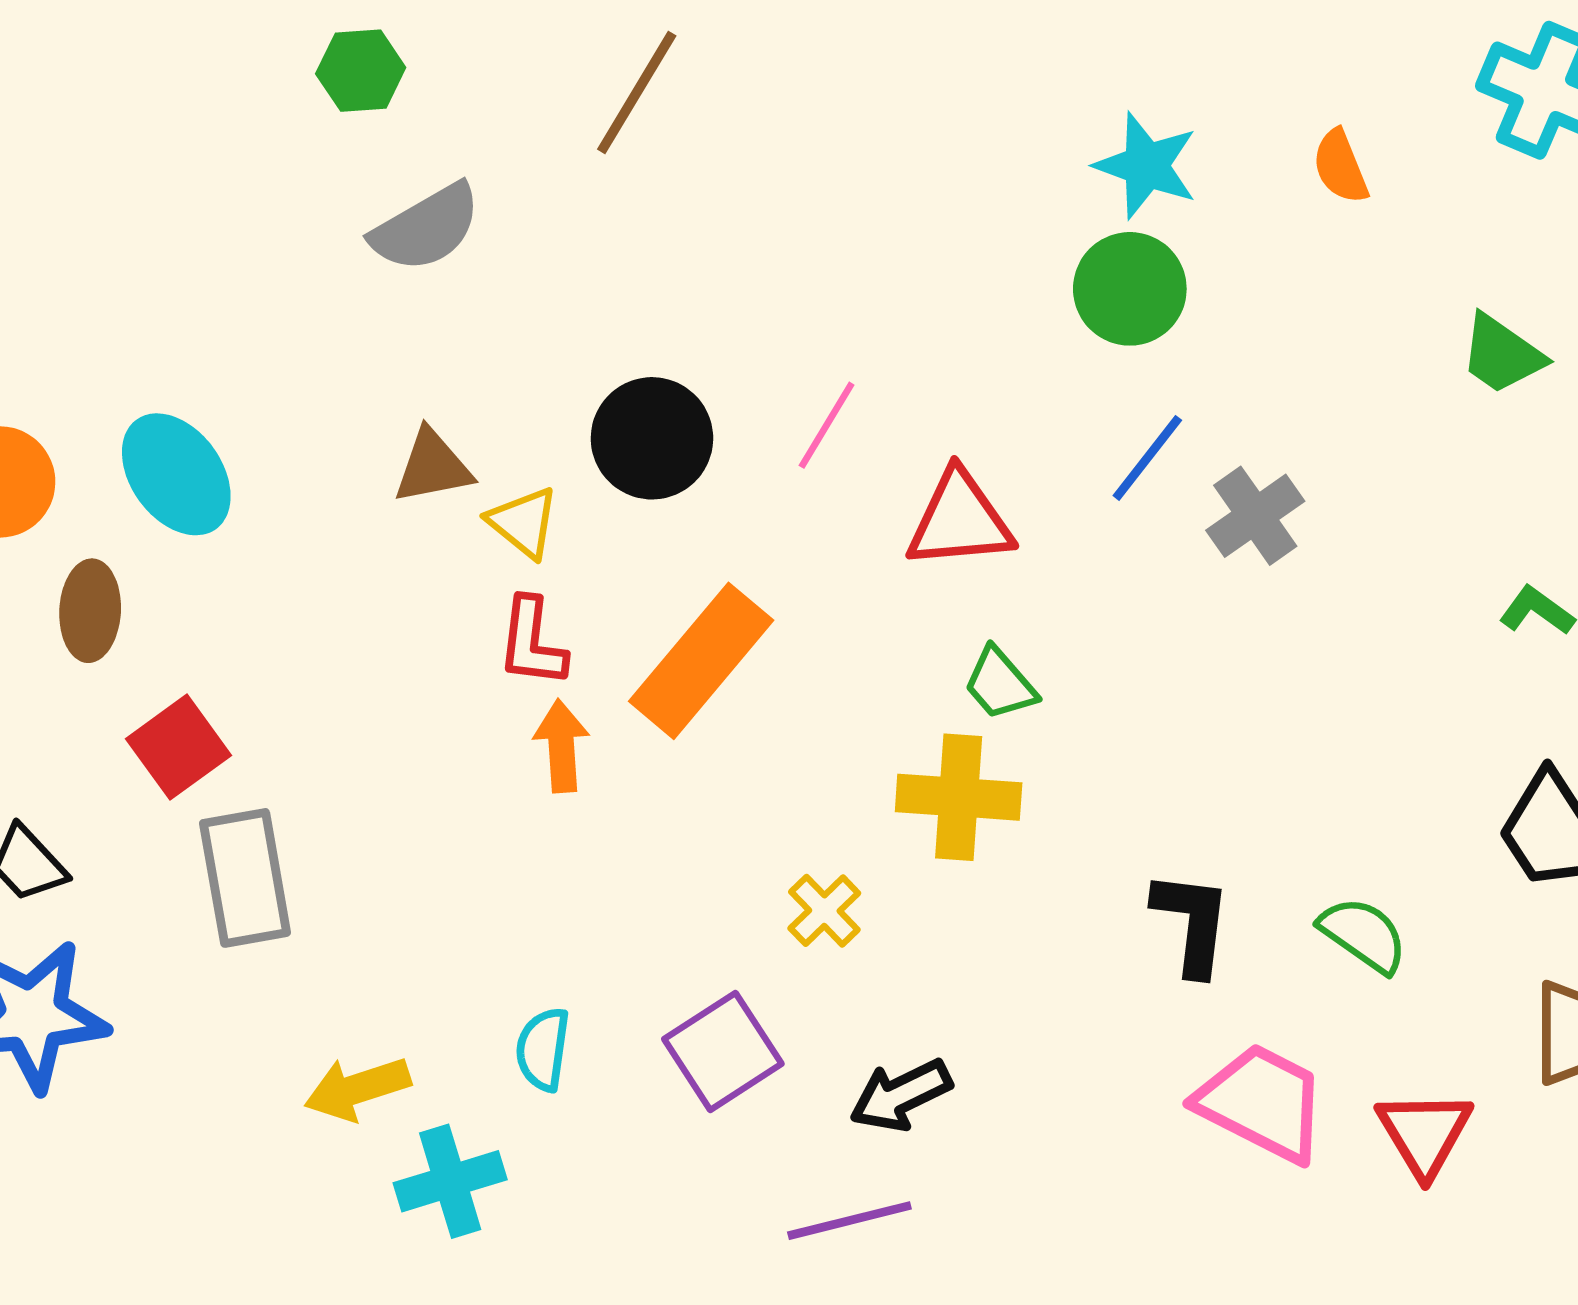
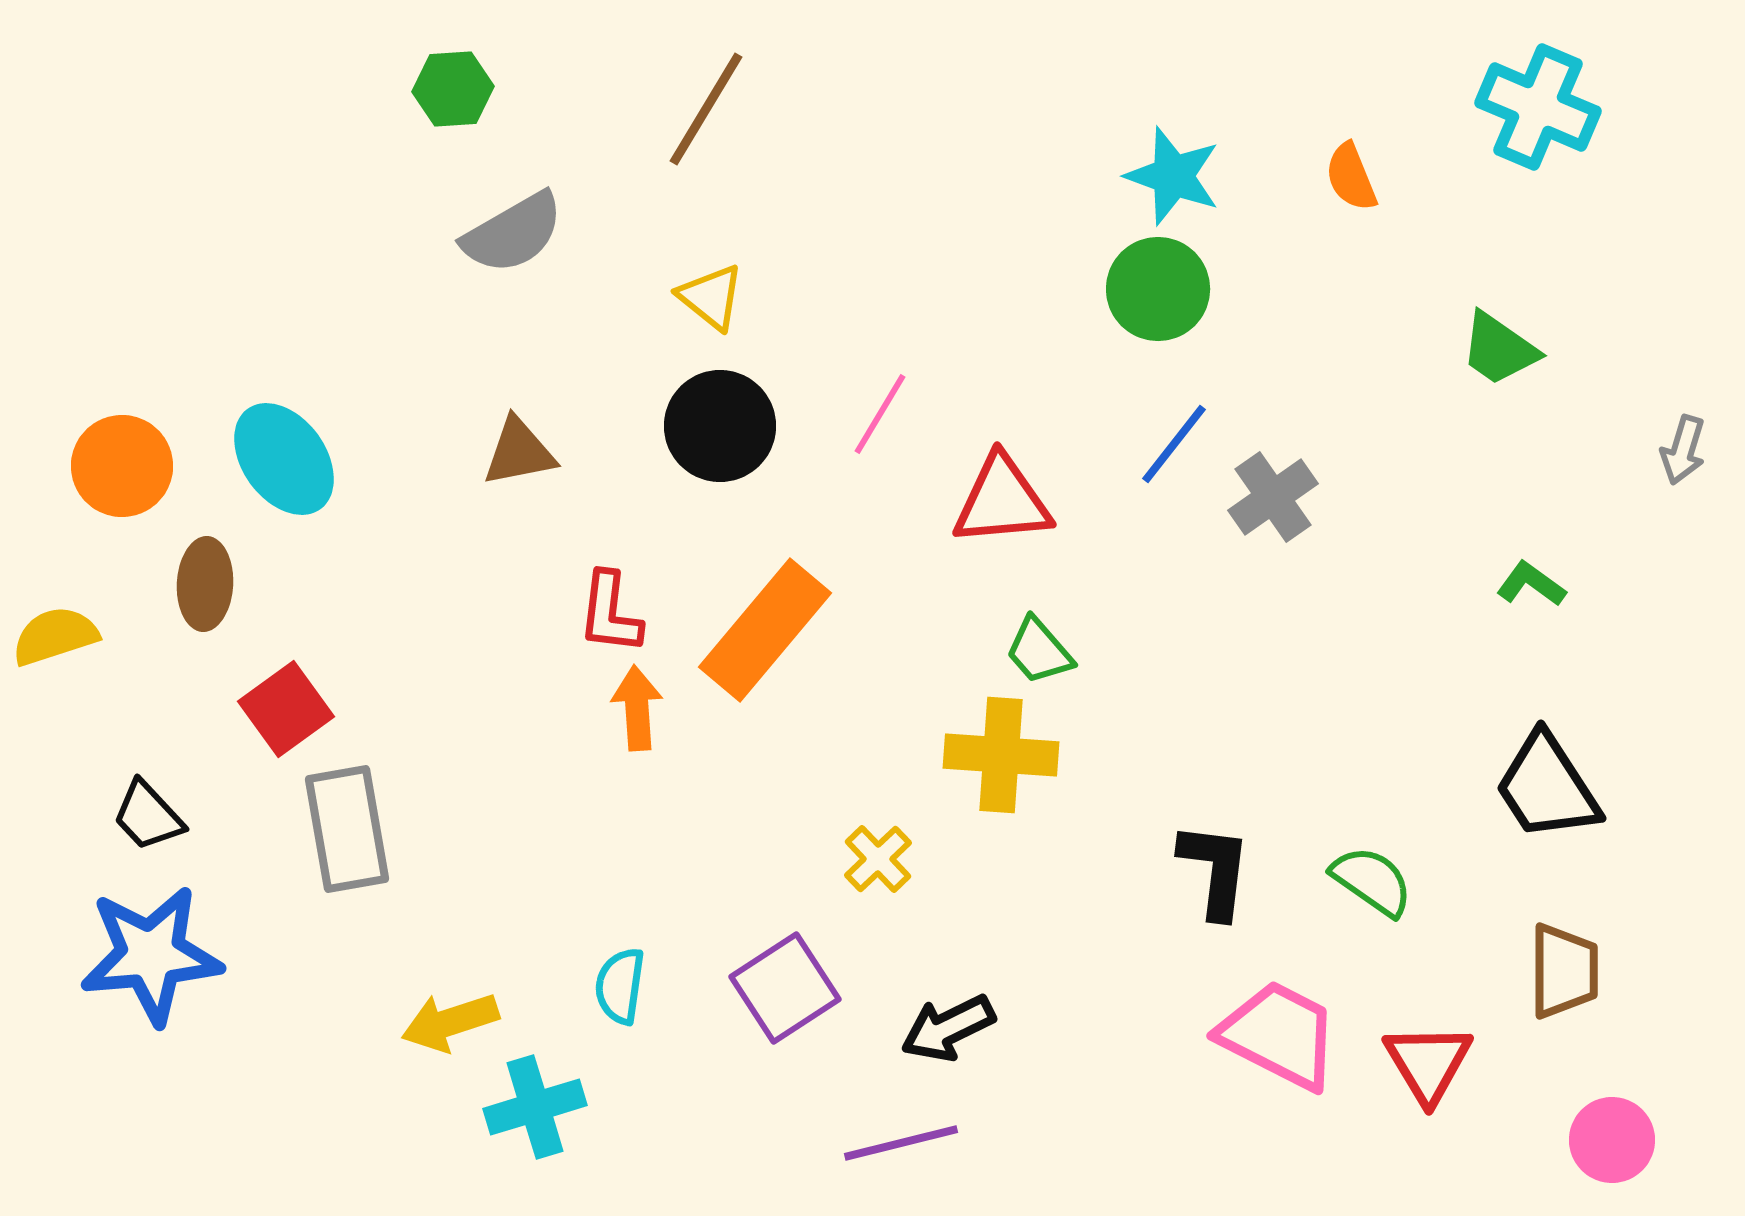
yellow triangle: (523, 522) -> (711, 297), moved

